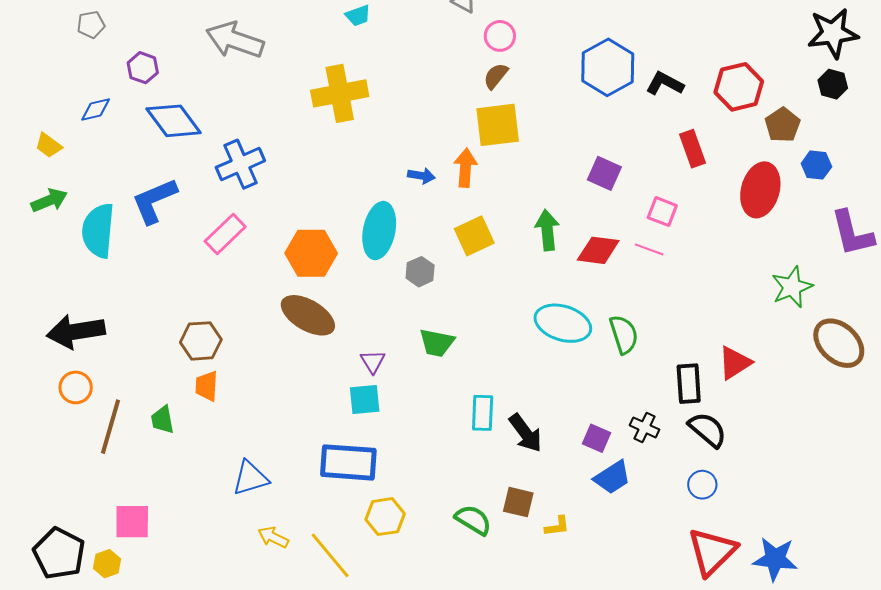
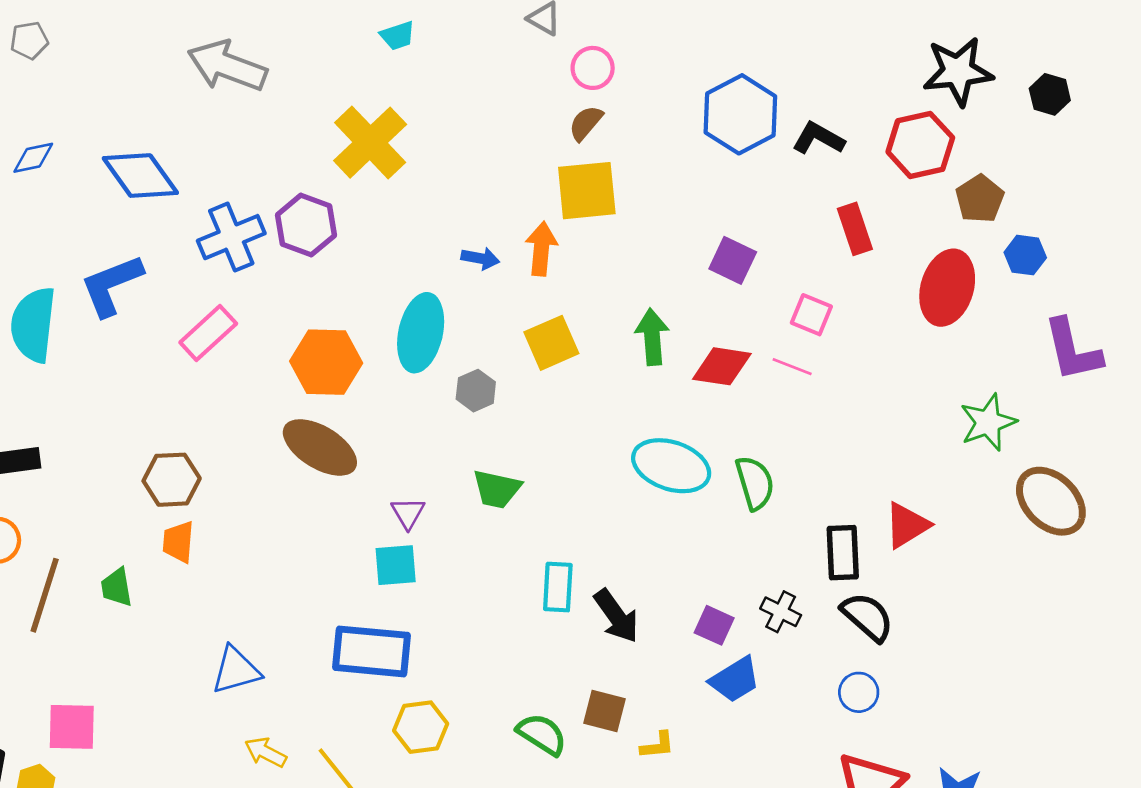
black star: (833, 33) -> (958, 71), moved
purple hexagon: (143, 68) -> (306, 225), moved, size x1.4
black hexagon: (833, 84) -> (1050, 94), moved
yellow cross: (340, 93) -> (370, 143), turned -34

